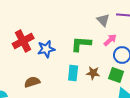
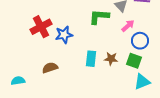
green L-shape: (81, 44) -> (99, 17), moved

